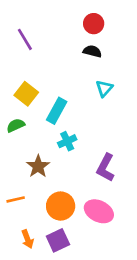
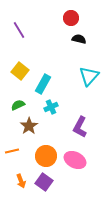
black semicircle: (92, 51) -> (79, 39), moved
cyan triangle: (104, 88) -> (89, 76), moved, size x1.5
green semicircle: (16, 125) -> (18, 105), moved
purple square: (58, 240) -> (44, 182), turned -30

